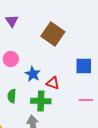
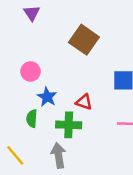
purple triangle: (12, 21) -> (32, 13), moved
blue star: (33, 74) -> (47, 97), moved

